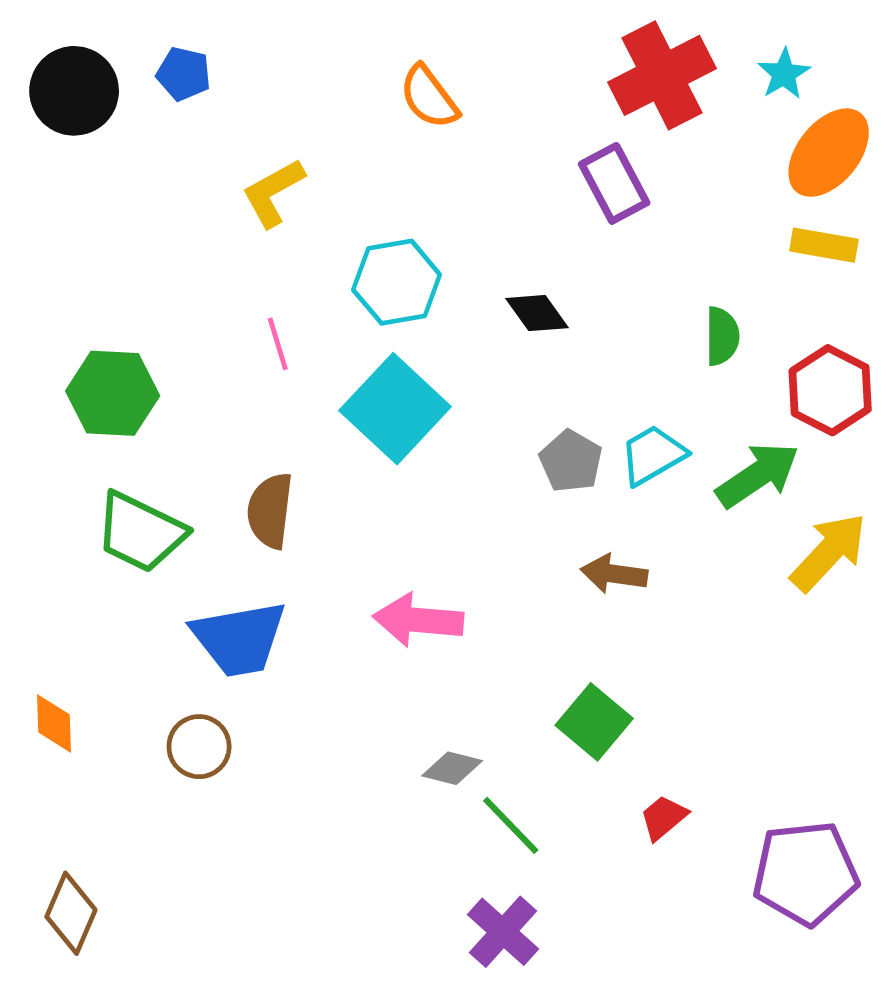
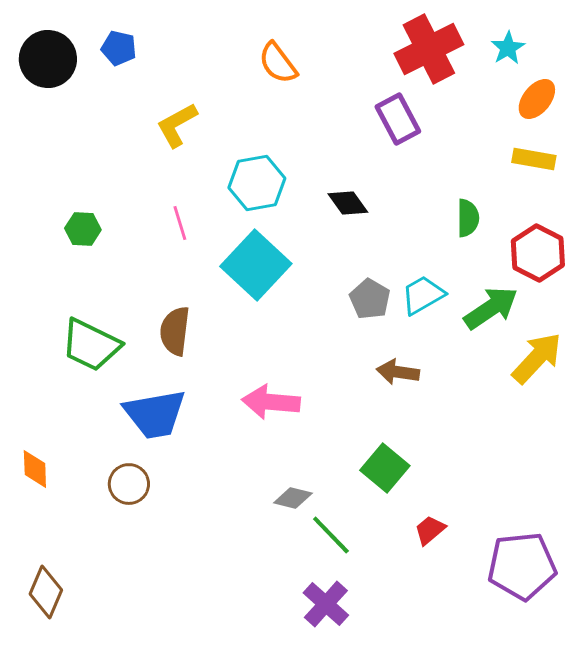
orange ellipse: (829, 153) -> (537, 99), size x0.7
green hexagon: (113, 393) -> (83, 229), moved, size x0.6

